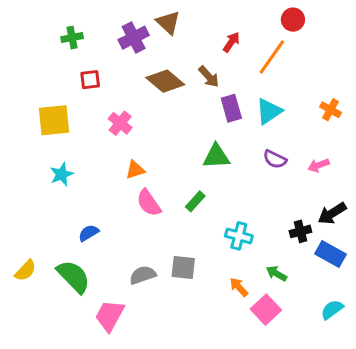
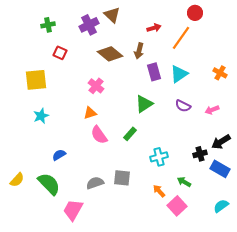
red arrow: (231, 42) -> (154, 28), turned 40
brown arrow: (209, 77) -> (139, 51), turned 56
red square: (90, 80) -> (60, 53), turned 32
pink cross: (120, 123) -> (96, 86), moved
green triangle: (216, 156) -> (144, 104), turned -30
cyan cross: (239, 236) -> (159, 157), turned -30

